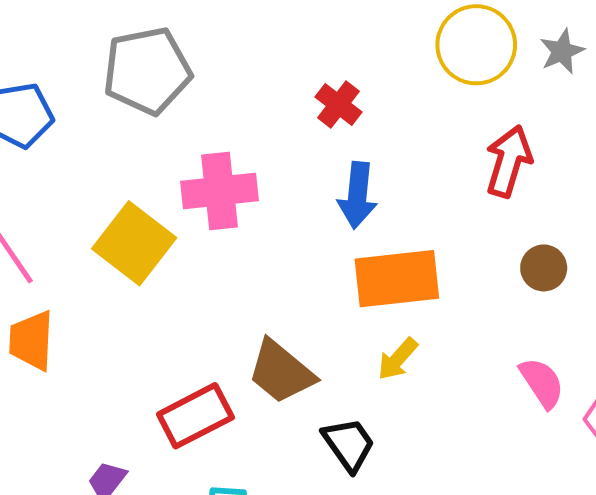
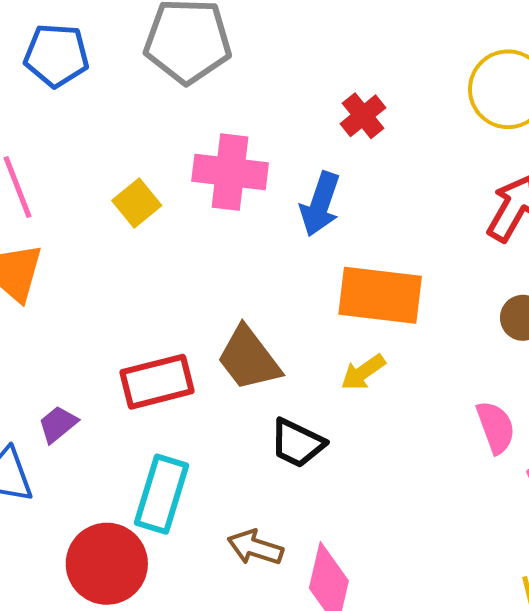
blue arrow: (357, 195) -> (320, 204), moved
yellow square: (134, 243) -> (137, 203), size x0.6
black trapezoid: (349, 444) -> (297, 443), turned 138

